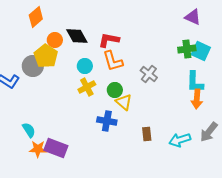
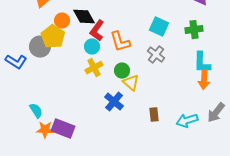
red L-shape: (109, 40) -> (97, 31), moved, turned -65
cyan square: (201, 51) -> (159, 27), moved
blue cross: (107, 121) -> (114, 102), turned 30

